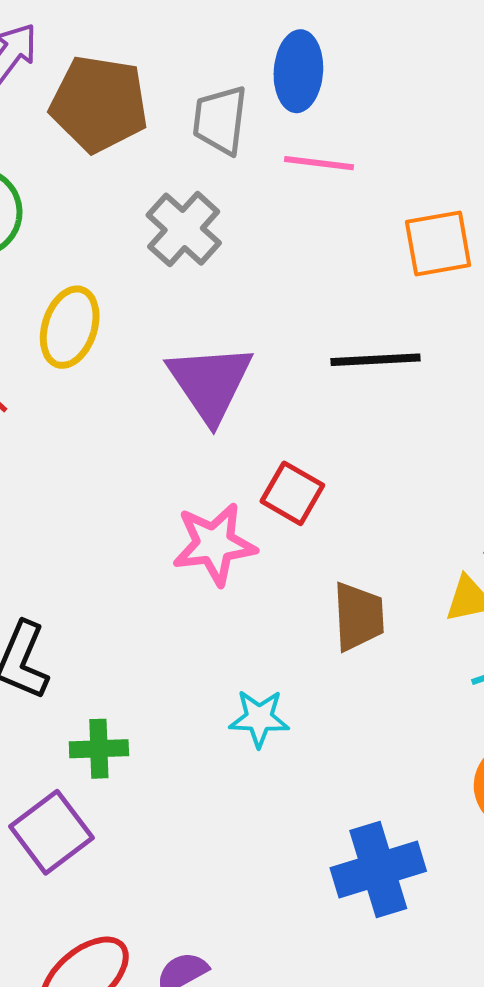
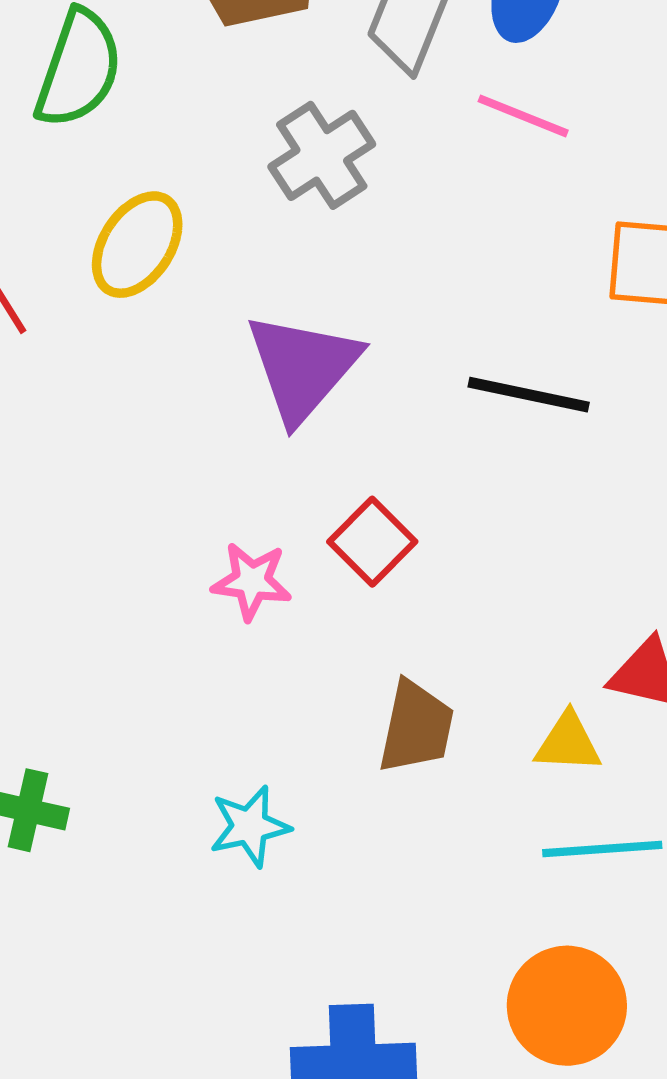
pink star: (214, 544) -> (252, 581), size x0.7
cyan star: (259, 718) -> (250, 826), turned -30

